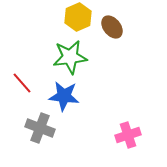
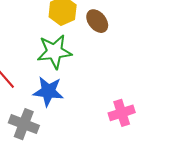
pink cross: (128, 135) -> (122, 113), moved

